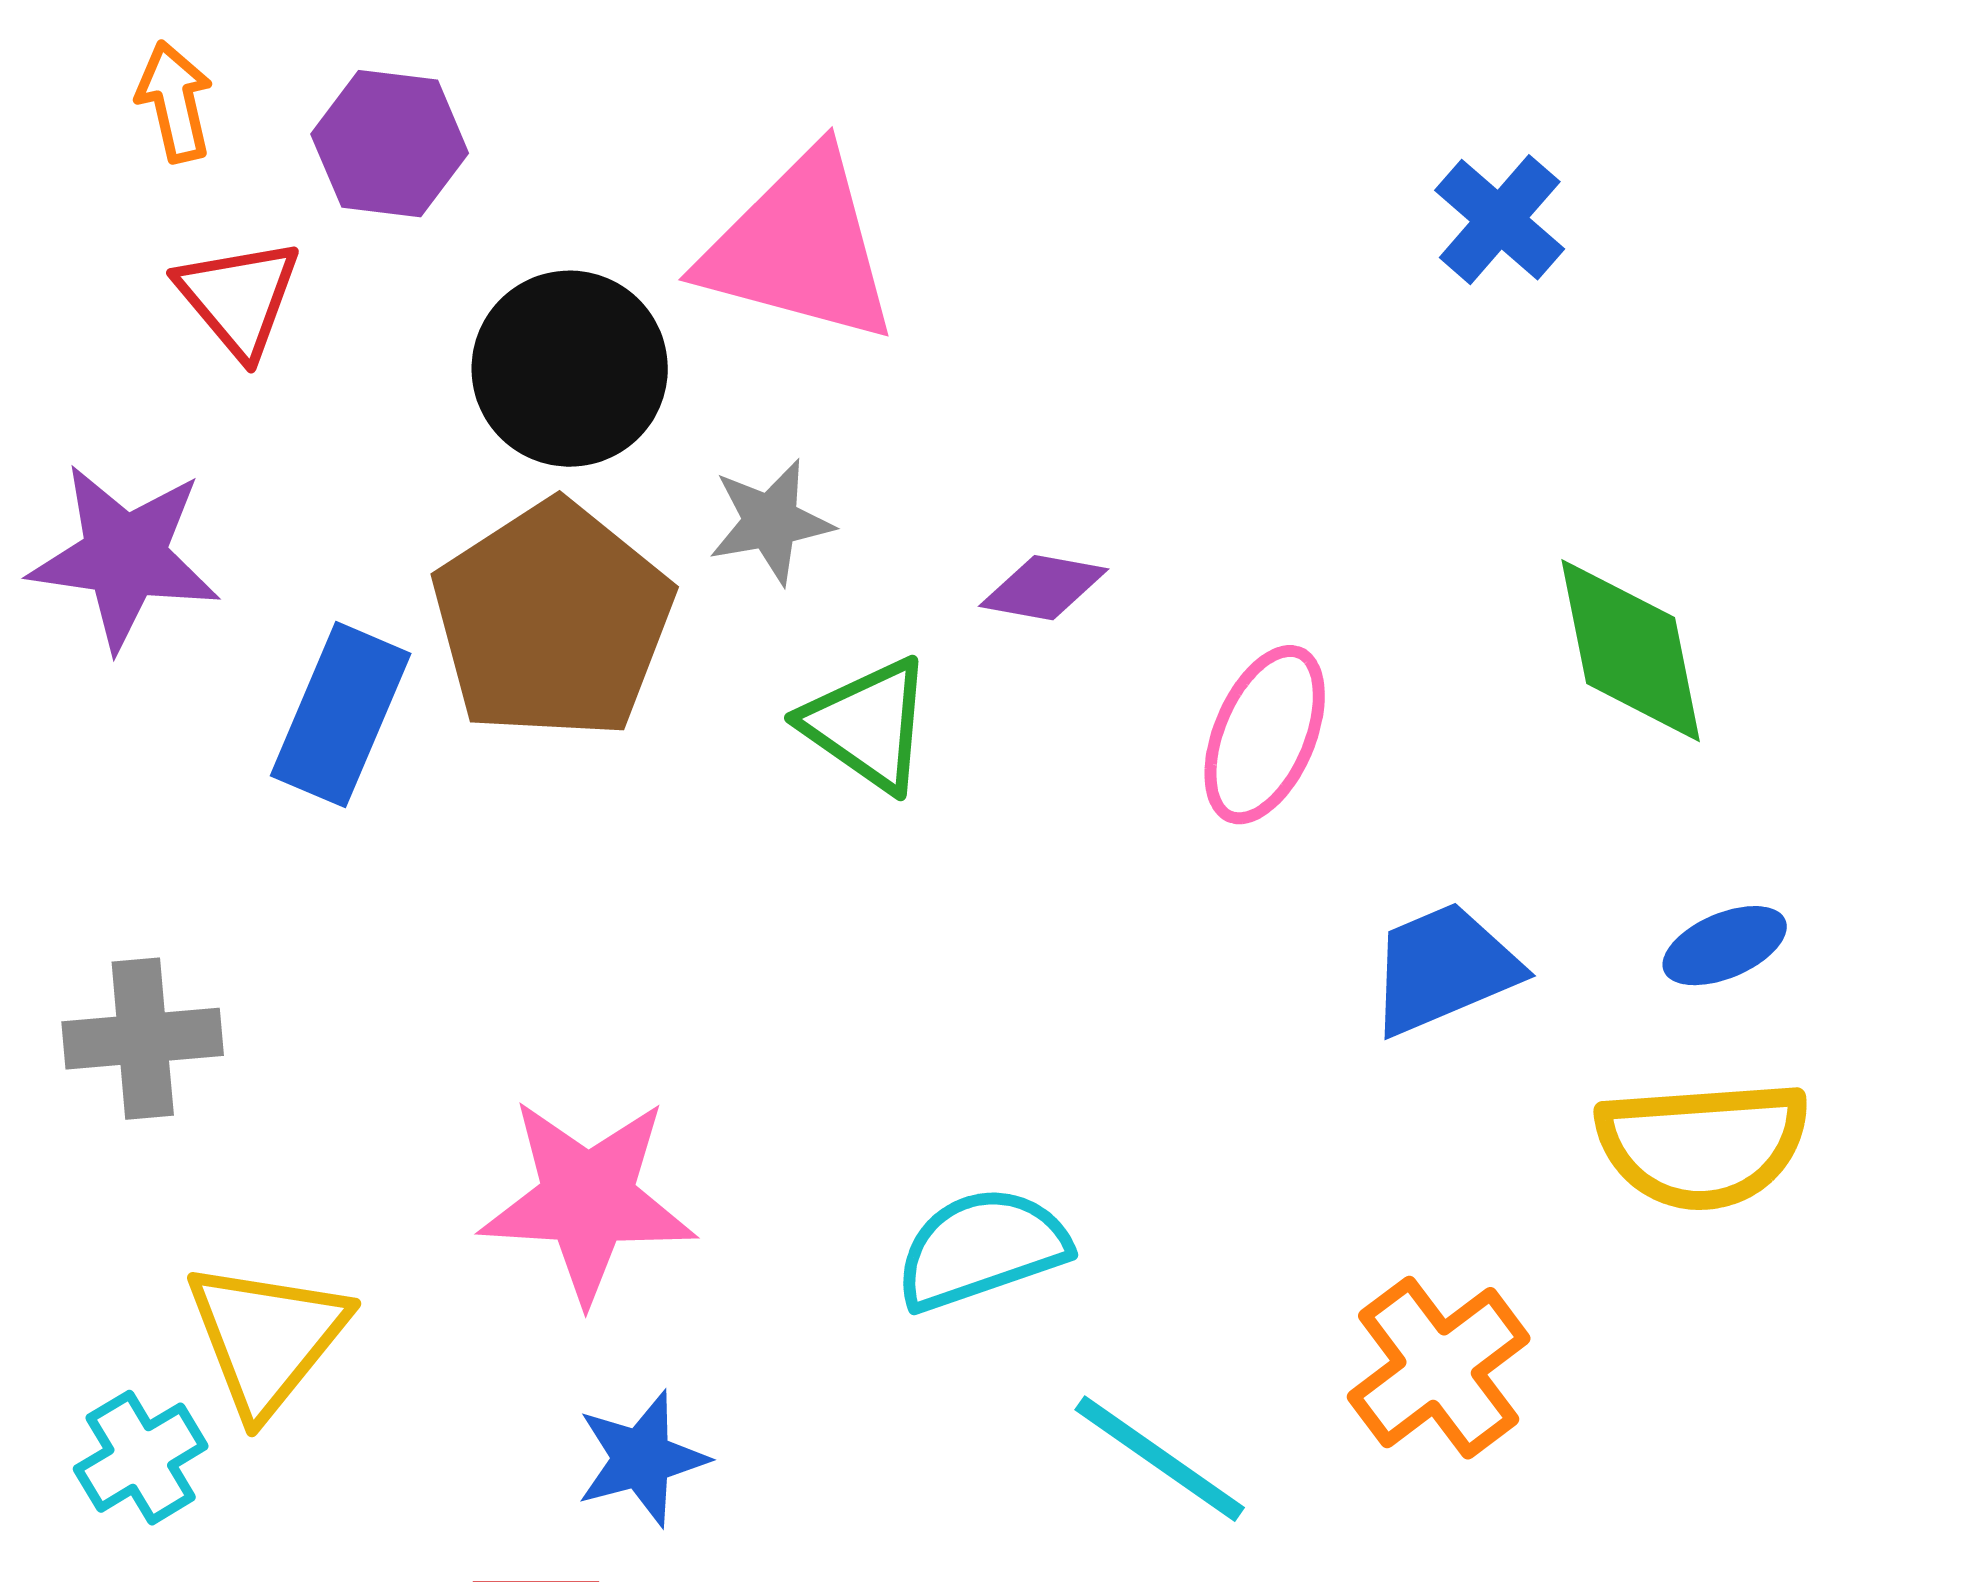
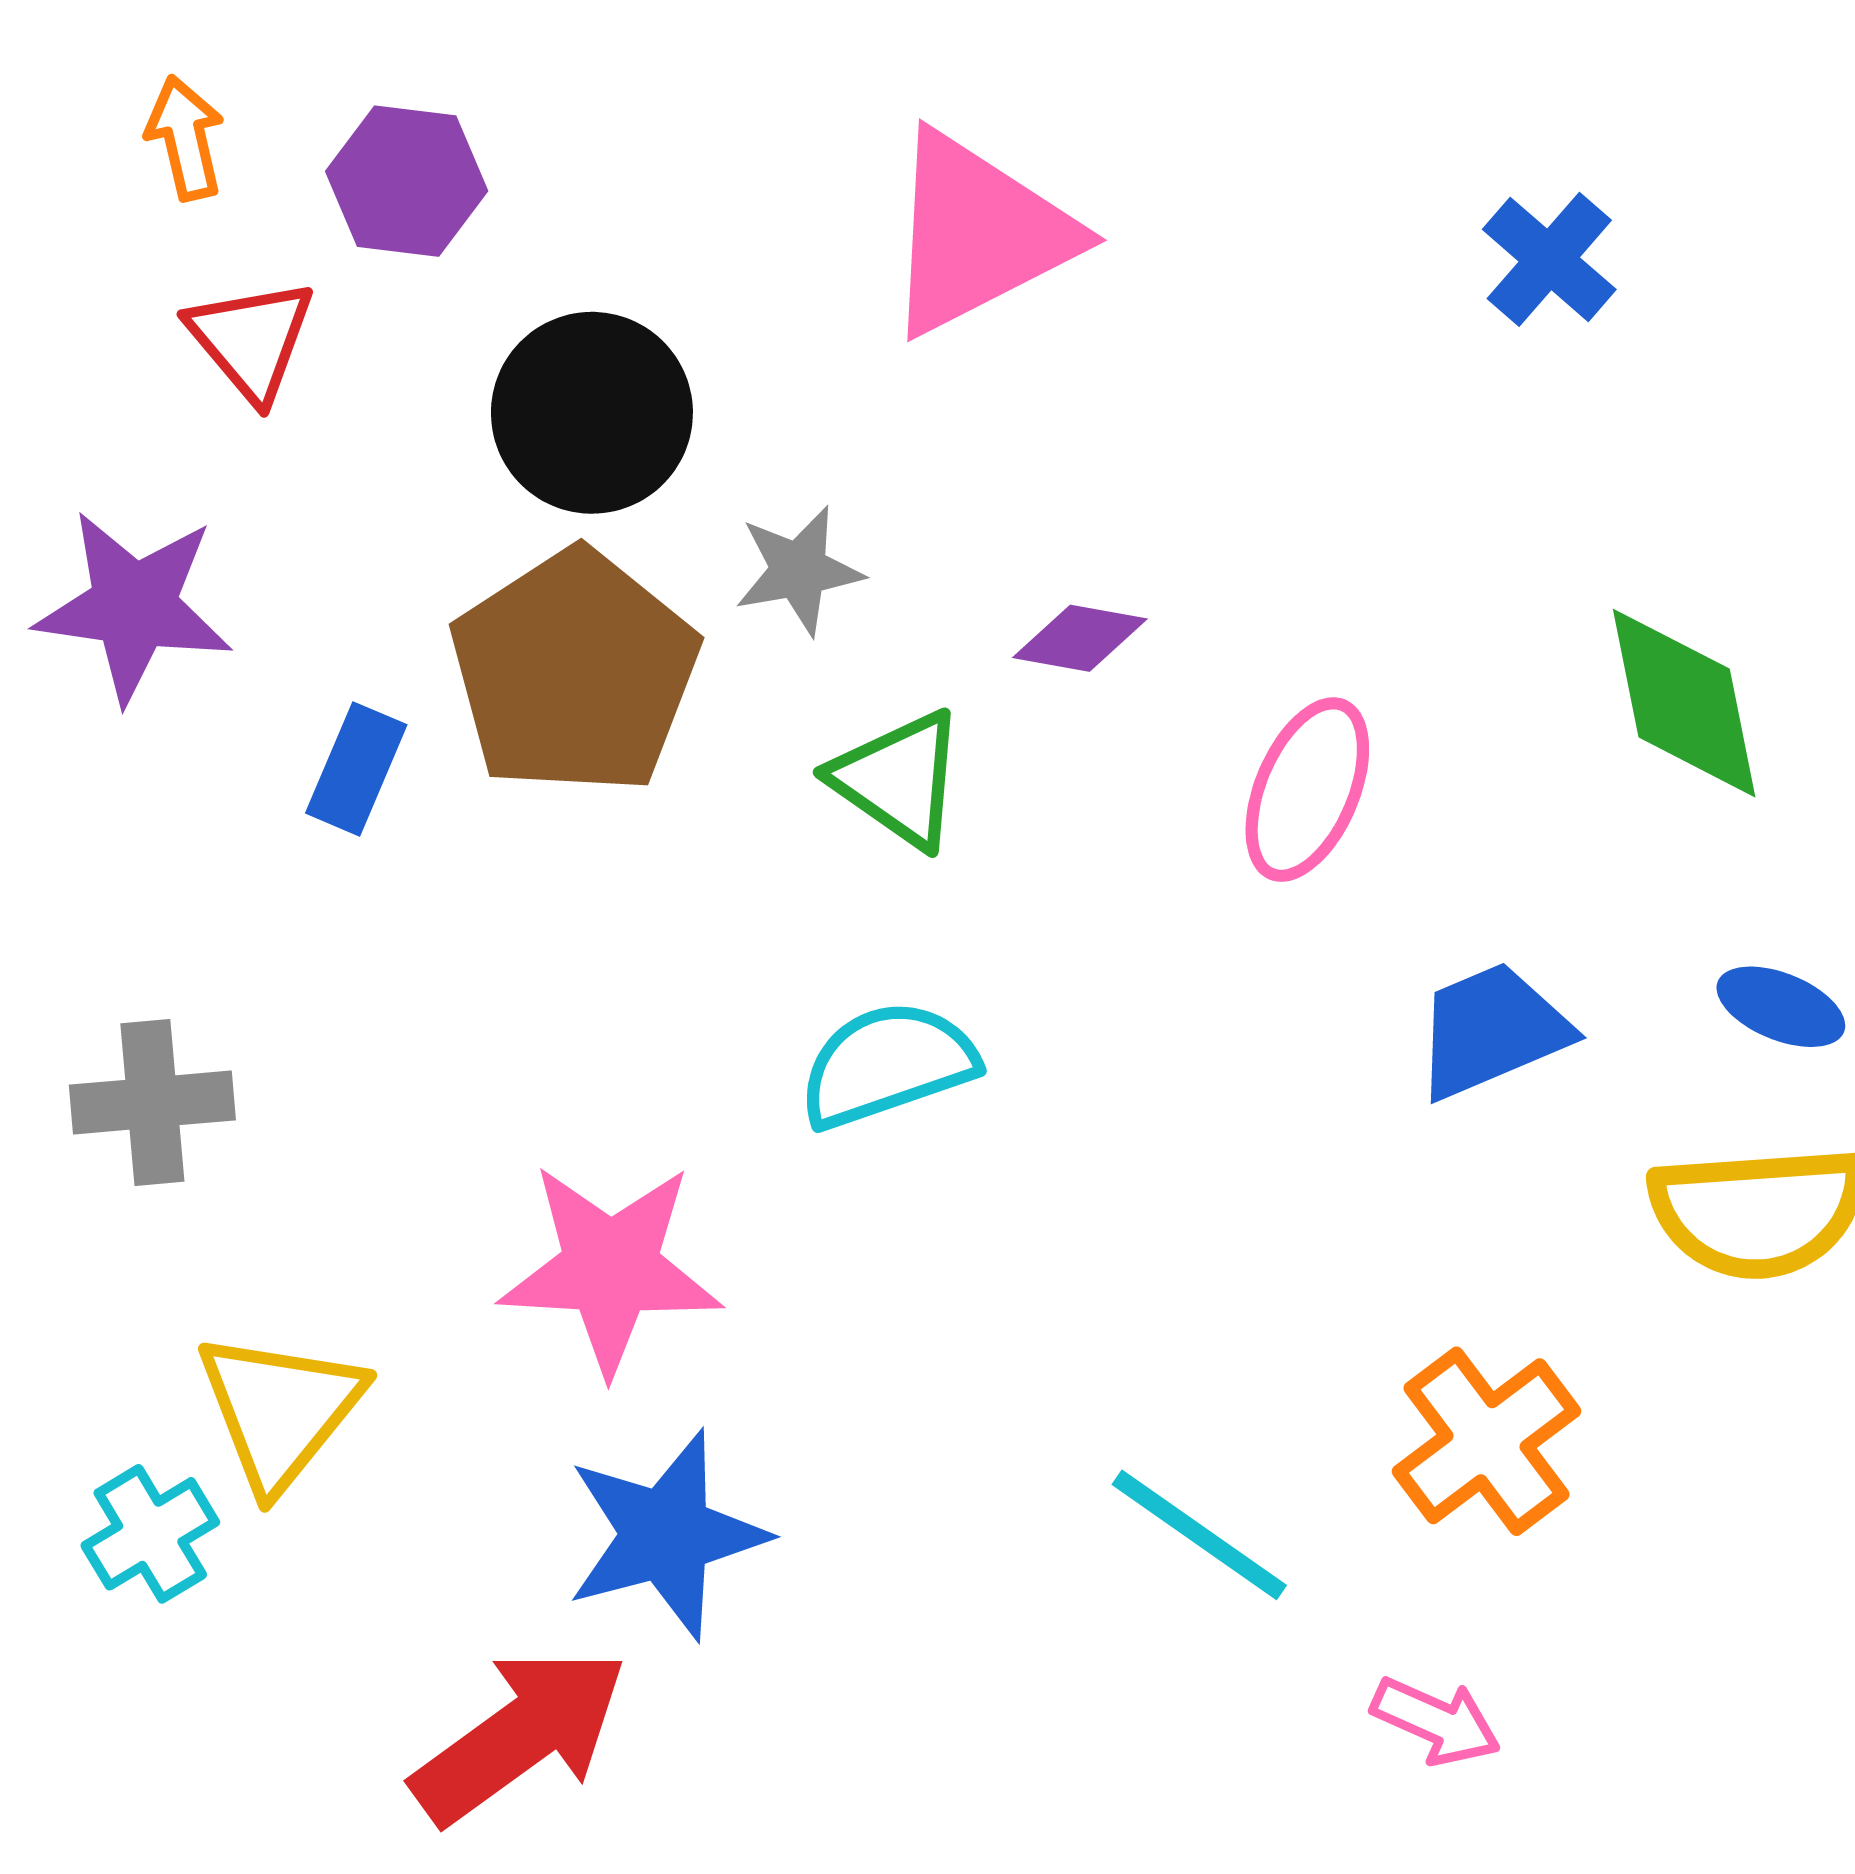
pink triangle: (800, 248) -> (978, 234), moved, turned -42
blue rectangle: (341, 715) -> (356, 769), size x0.7
blue ellipse: (1725, 946) -> (1781, 1007), turned 45
cyan semicircle: (982, 1249) -> (887, 1064), moved
blue star: (642, 1459) -> (666, 1535), size x1.5

